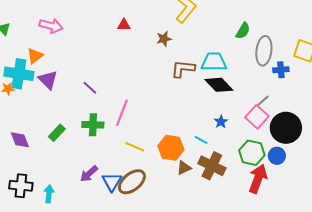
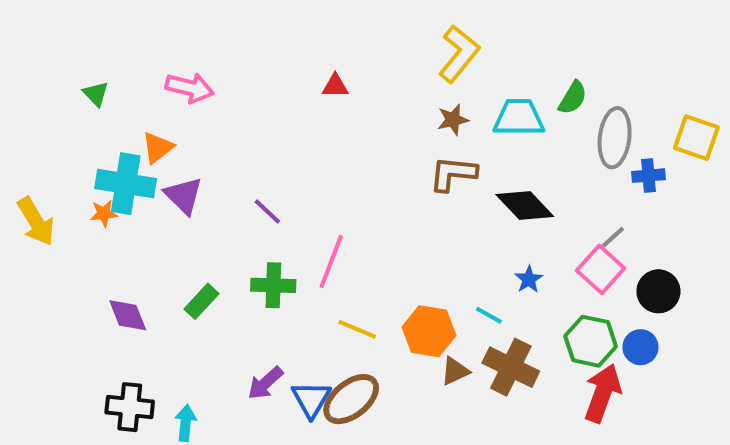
brown star: (164, 39) -> (453, 120), moved
cyan trapezoid: (214, 62) -> (519, 118), moved
black circle: (286, 128) -> (658, 291), size x0.7

